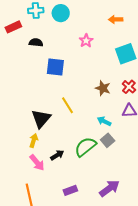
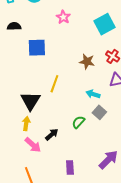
yellow line: (67, 105) -> (54, 84), turned 60
green semicircle: (85, 147) -> (78, 122), size x0.6
purple rectangle: (70, 190) -> (70, 167), turned -64

